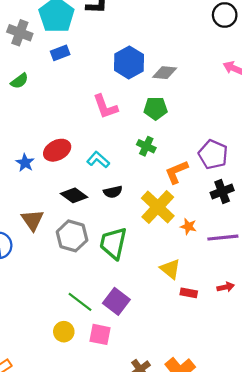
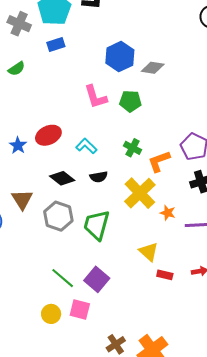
green pentagon: (156, 108) -> (130, 101), moved
green cross: (146, 146) -> (133, 148), moved
yellow circle: (64, 332) -> (51, 314), moved

